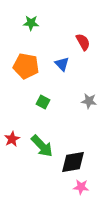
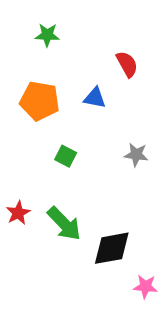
blue triangle: (62, 64) -> (95, 98), turned -35
pink star: (81, 187) -> (145, 287), moved

